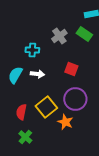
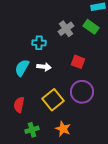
red semicircle: (21, 112) -> (19, 105), moved
orange star: (65, 122) -> (63, 129), moved
green cross: (25, 137) -> (32, 130), turned 32

